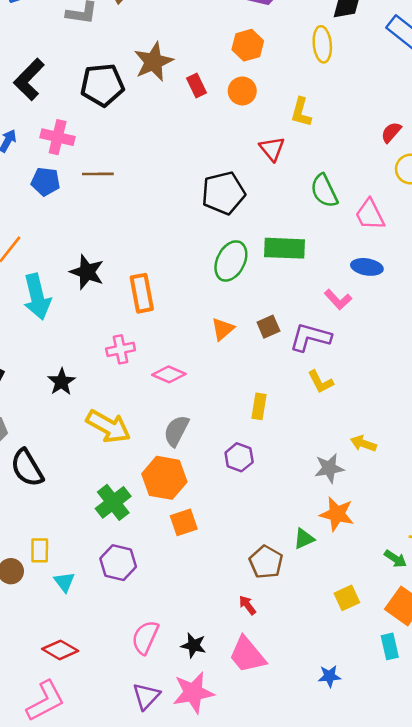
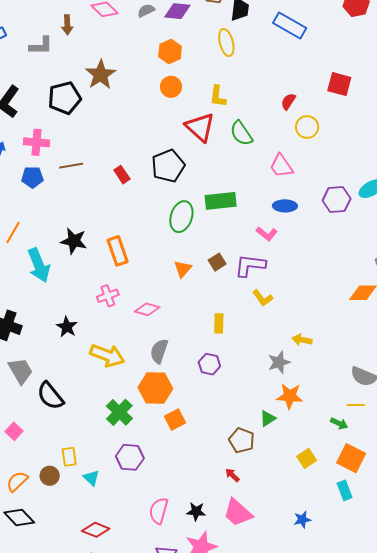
red rectangle: (196, 86) -> (122, 175), moved
red triangle: (272, 149) -> (200, 127), size x1.5
green semicircle: (324, 191) -> (241, 133), moved

